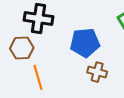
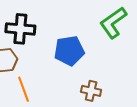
brown cross: (97, 72) -> (91, 91), moved

